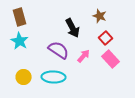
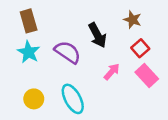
purple semicircle: (59, 50) -> (68, 52), moved
cyan ellipse: (54, 77) -> (73, 99), turned 60

